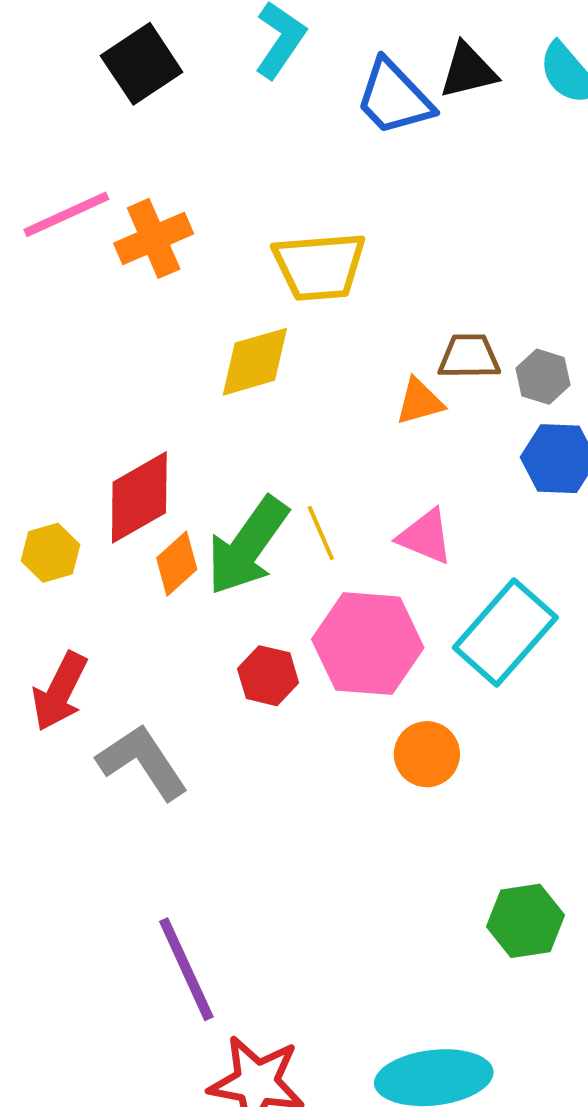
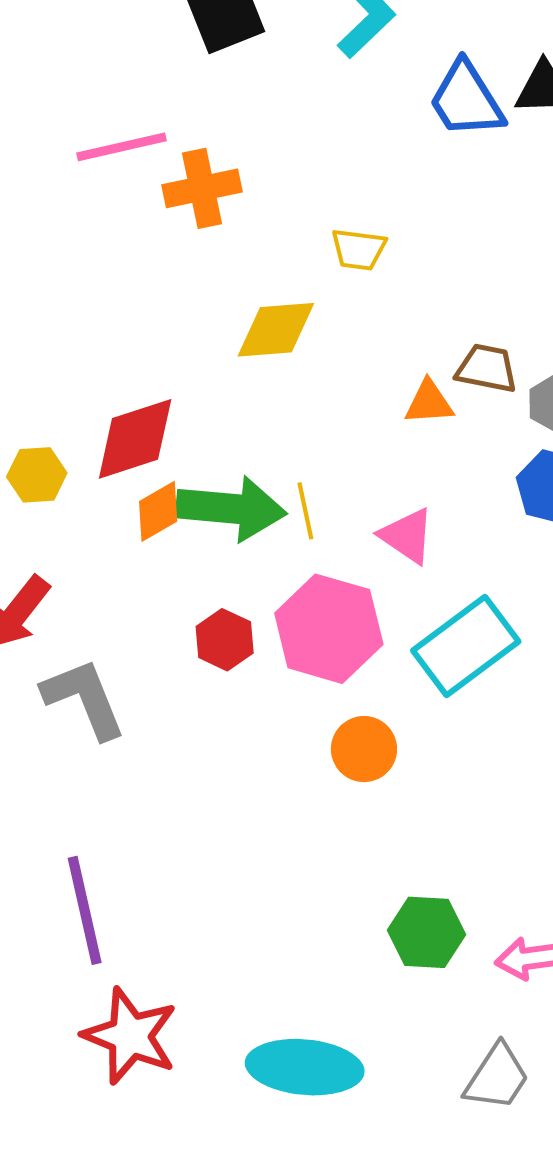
yellow trapezoid: (319, 266) -> (359, 249), size x0.6
green arrow: (248, 546) -> (231, 508), turned -132

